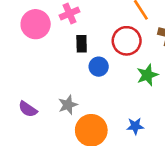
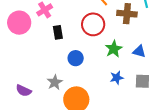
blue circle: (99, 67) -> (76, 58), moved
blue star: (135, 126) -> (117, 78), moved

